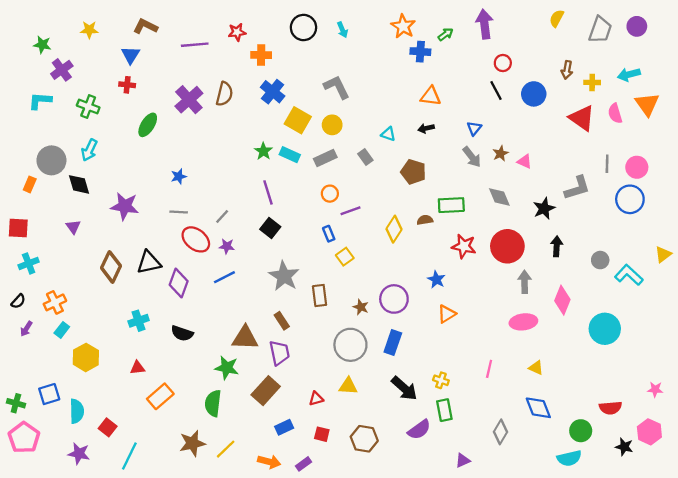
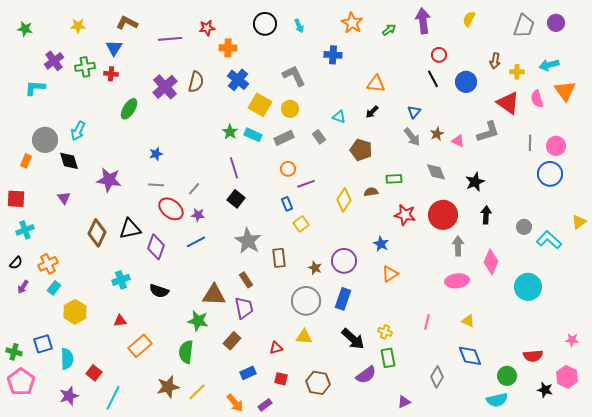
yellow semicircle: (557, 18) -> (469, 19), moved
green star: (42, 45) -> (25, 29), moved
blue cross: (420, 52) -> (333, 55), moved
green cross: (88, 107) -> (85, 67), moved, turned -30
black arrow: (426, 128) -> (372, 112), turned -32
gray L-shape: (577, 188) -> (488, 132), moved
green rectangle: (451, 205) -> (394, 179), size x0.7
brown rectangle: (266, 391) -> (232, 341), size x0.7
purple star: (79, 454) -> (69, 396), turned -30
orange arrow: (269, 462) -> (235, 403), turned 36

